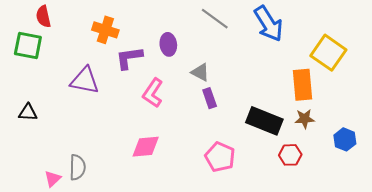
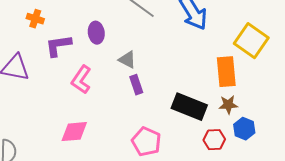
orange cross: (105, 30) -> (35, 19), size x0.7
blue hexagon: (345, 139) -> (244, 129), moved

